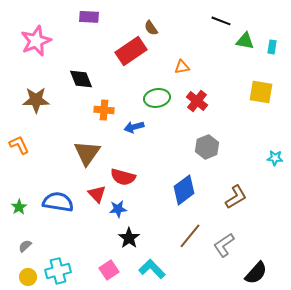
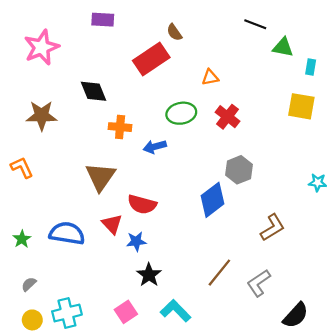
cyan rectangle: (272, 47) -> (311, 67), moved
blue diamond: (184, 190) -> (212, 200), moved

